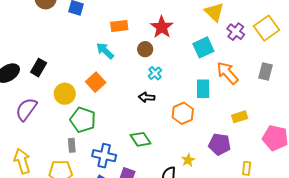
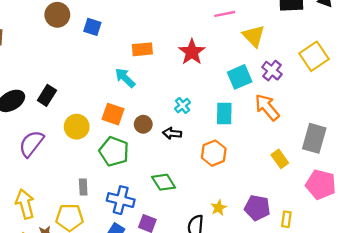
purple cross: (236, 32) -> (272, 71), moved
brown circle: (145, 49) -> (143, 124), moved
gray rectangle: (266, 72) -> (314, 138), moved, size x1.4
orange square: (96, 82) -> (113, 114), turned -30
cyan rectangle: (203, 89) -> (224, 114), moved
yellow rectangle: (240, 117) -> (280, 159), turned 70
green pentagon: (83, 120) -> (114, 151), moved
purple pentagon: (220, 144) -> (257, 208), moved

